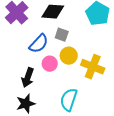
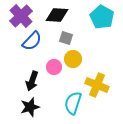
blue semicircle: (39, 44) -> (32, 41), moved
yellow cross: (93, 67) -> (97, 85), moved

